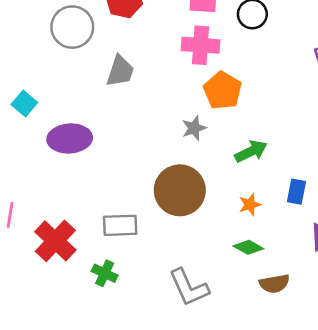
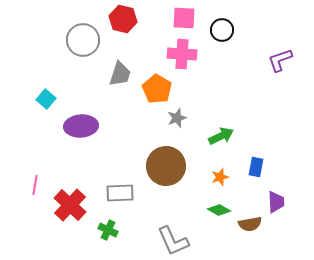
orange pentagon: (223, 91) -> (157, 89), moved
brown semicircle: (274, 284) -> (250, 224), moved

